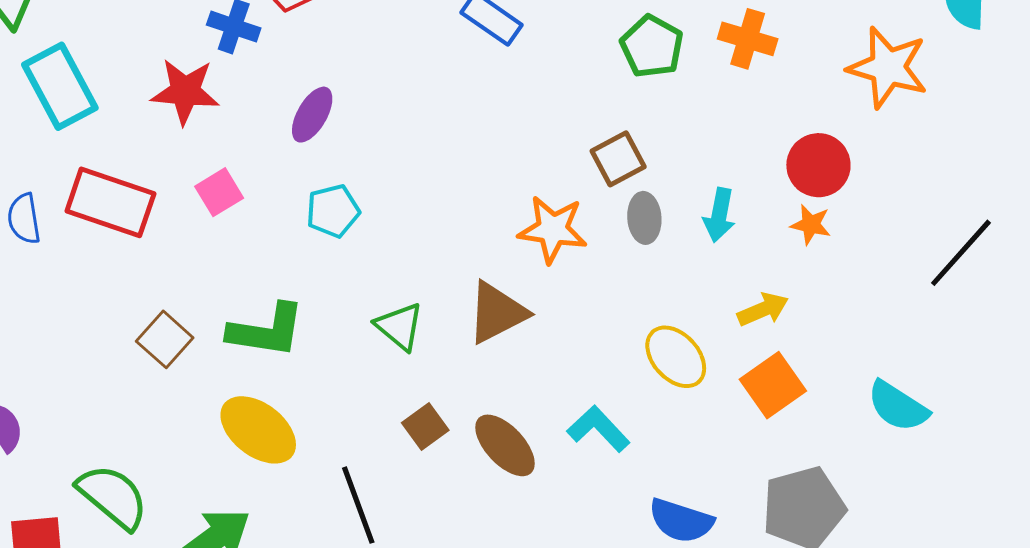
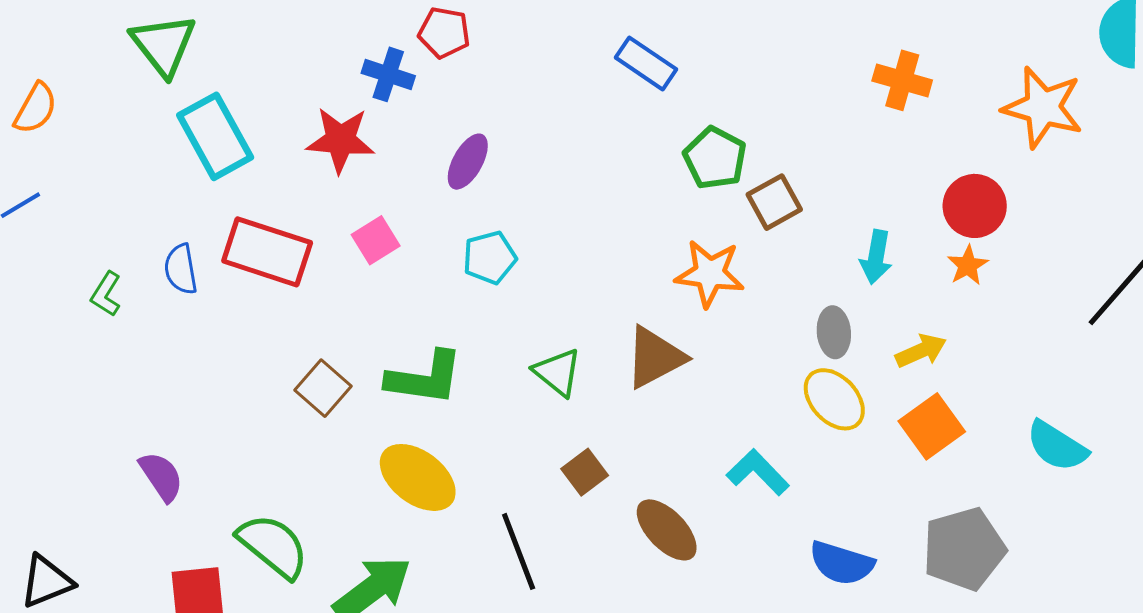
green pentagon: (652, 47) -> (715, 158), moved
gray ellipse: (644, 218) -> (834, 332), moved
orange star: (811, 225) -> (968, 265), turned 30
brown ellipse: (505, 445) -> (667, 530), moved

